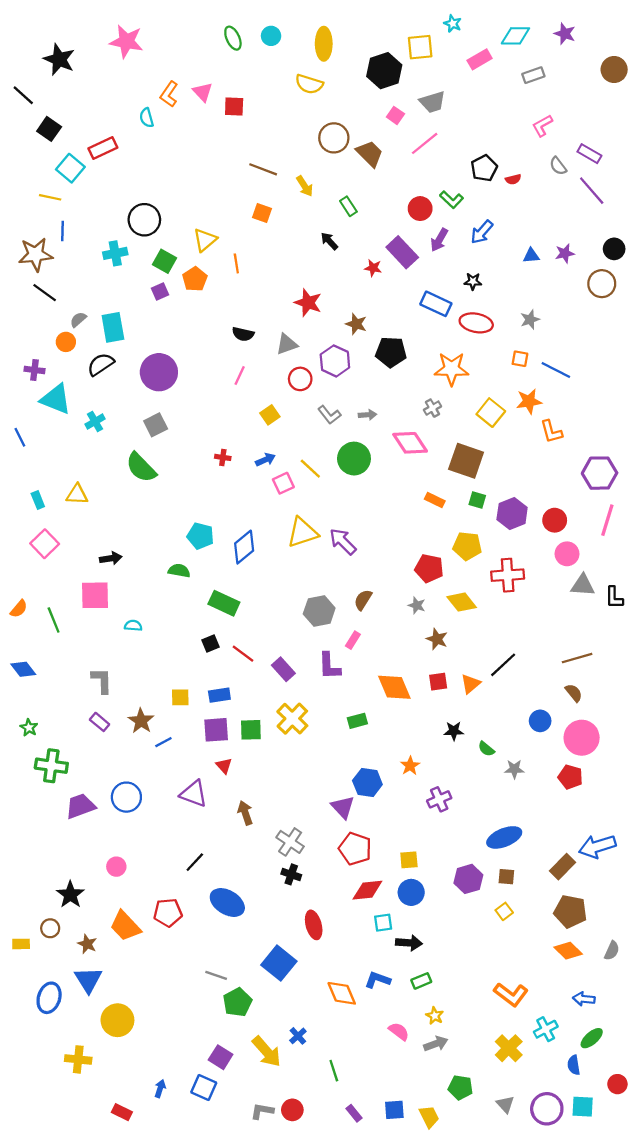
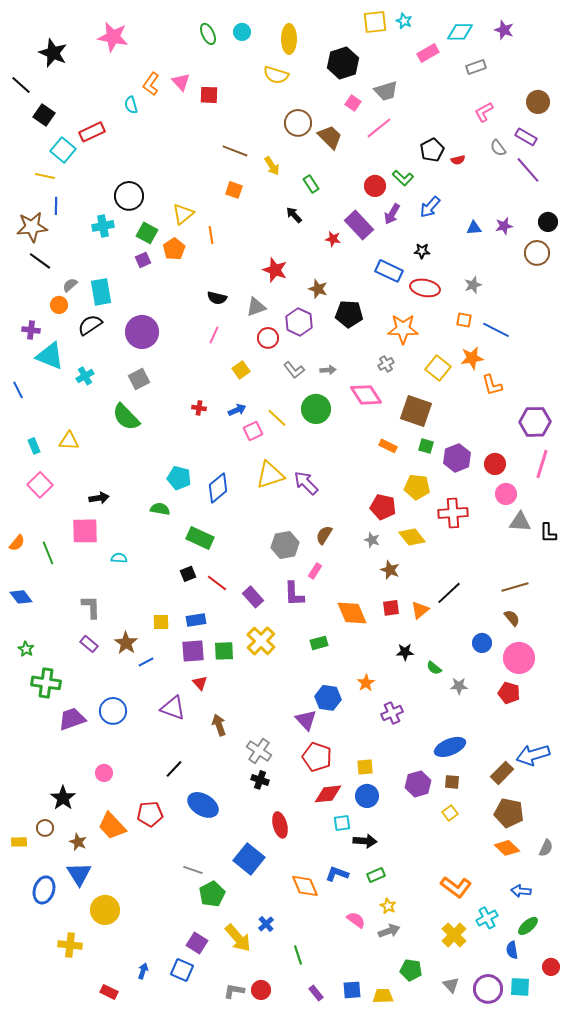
yellow square: (420, 47) -> (375, 22), moved
brown circle: (614, 70) -> (538, 102), moved
yellow trapezoid: (429, 1117) -> (383, 996), turned -65

